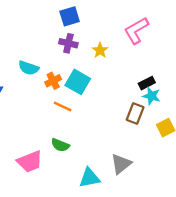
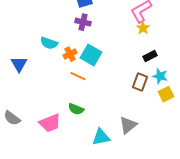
yellow star: (100, 50) -> (143, 28), moved
cyan star: (151, 96) -> (160, 76), moved

